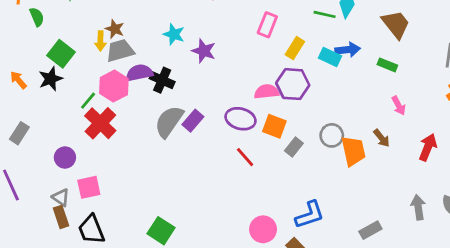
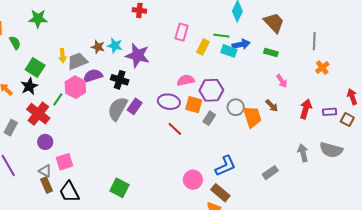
green line: (325, 14) -> (221, 36), moved
brown star: (115, 29) -> (98, 47), moved
purple star: (204, 51) -> (138, 55), size x1.4
black cross: (162, 80) -> (120, 80), moved
purple hexagon: (293, 84) -> (211, 90), moved
red cross: (100, 123) -> (38, 114), moved

